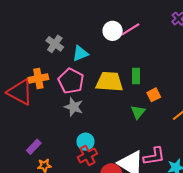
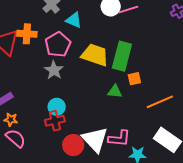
cyan triangle: (80, 53) -> (74, 20), turned 30
green rectangle: (136, 76) -> (122, 56), size x1.8
green triangle: (138, 112) -> (115, 91), turned 42

